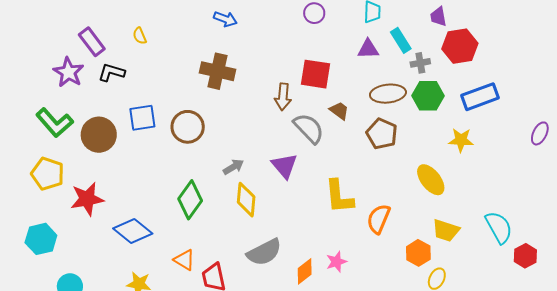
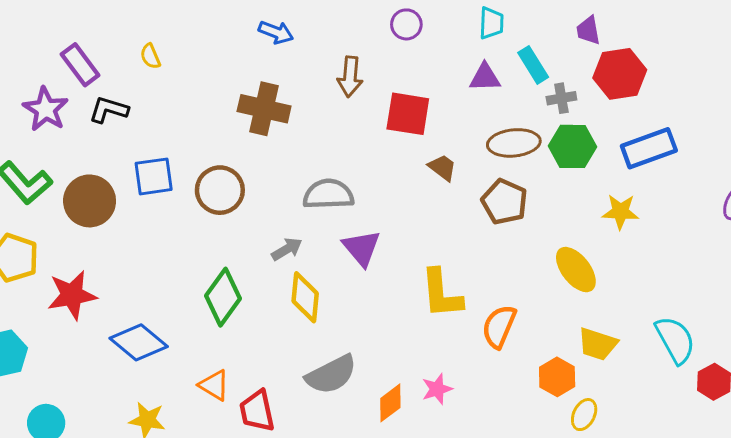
brown arrow: (283, 97) -> (350, 77), moved
gray semicircle: (309, 128) -> (328, 194), moved, turned -48

